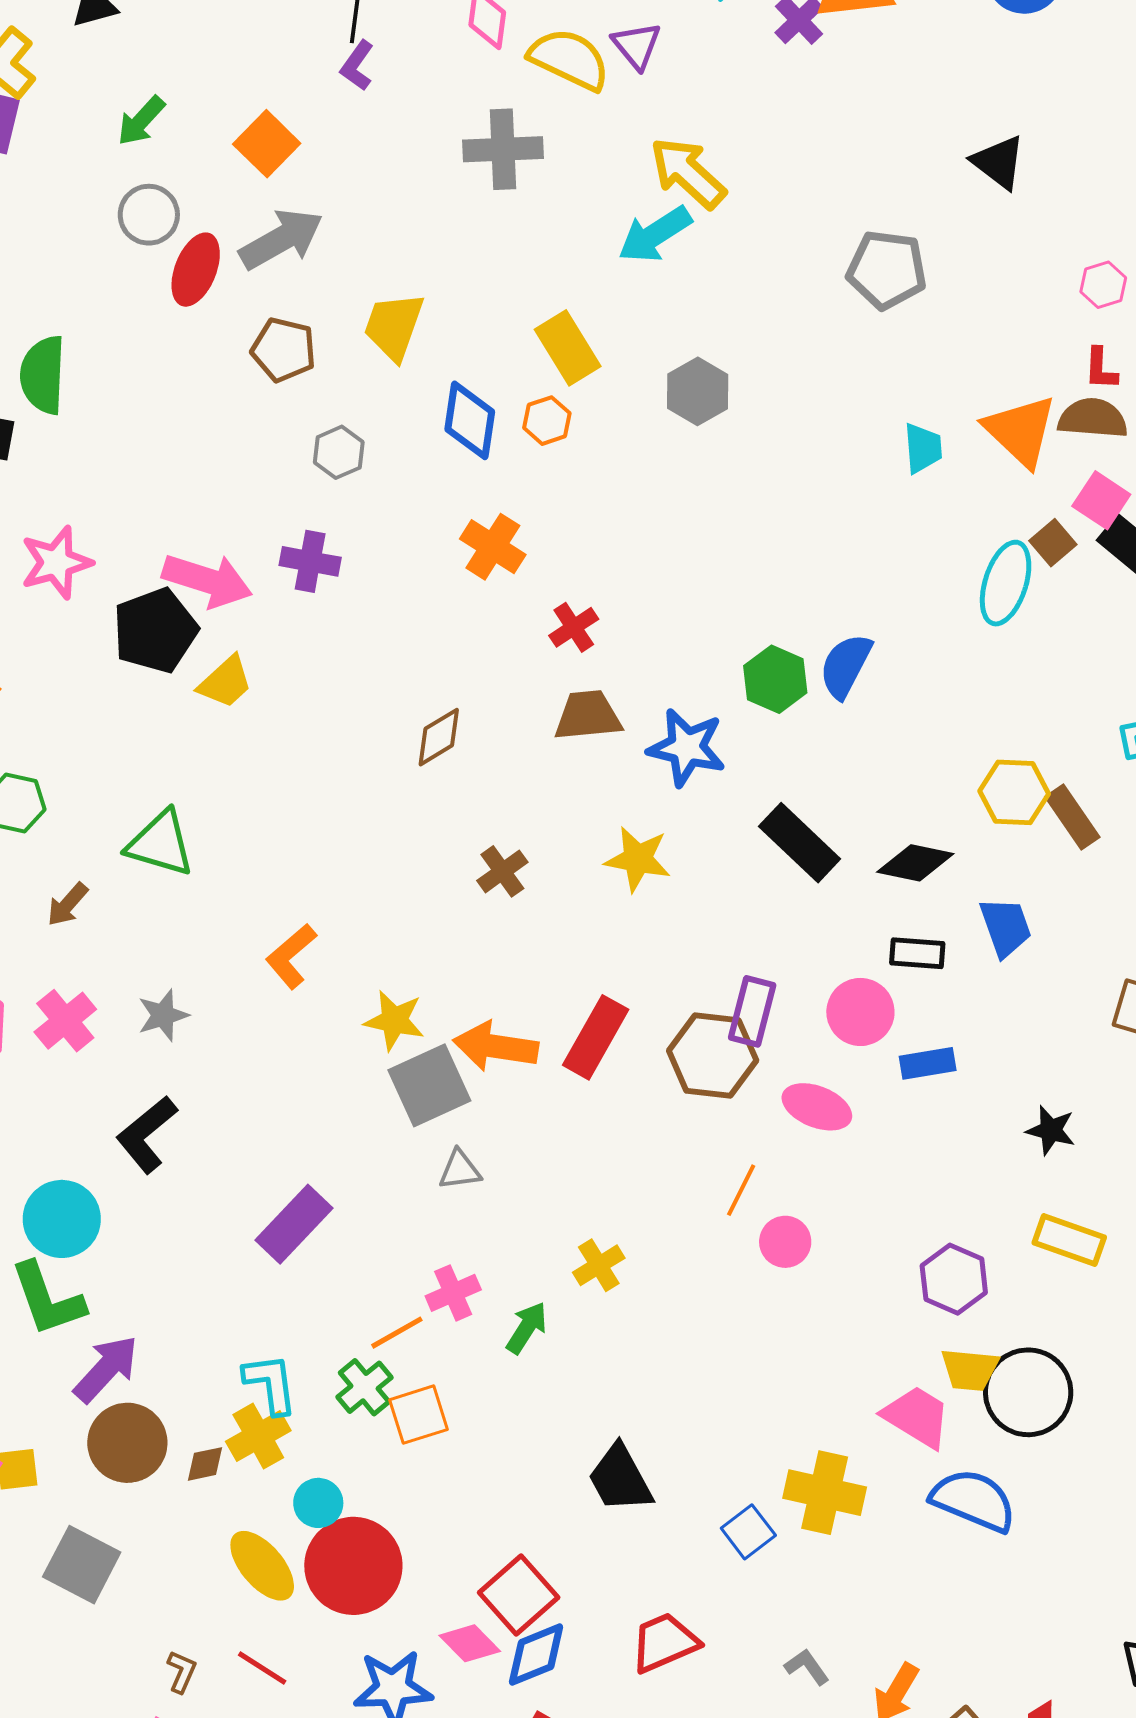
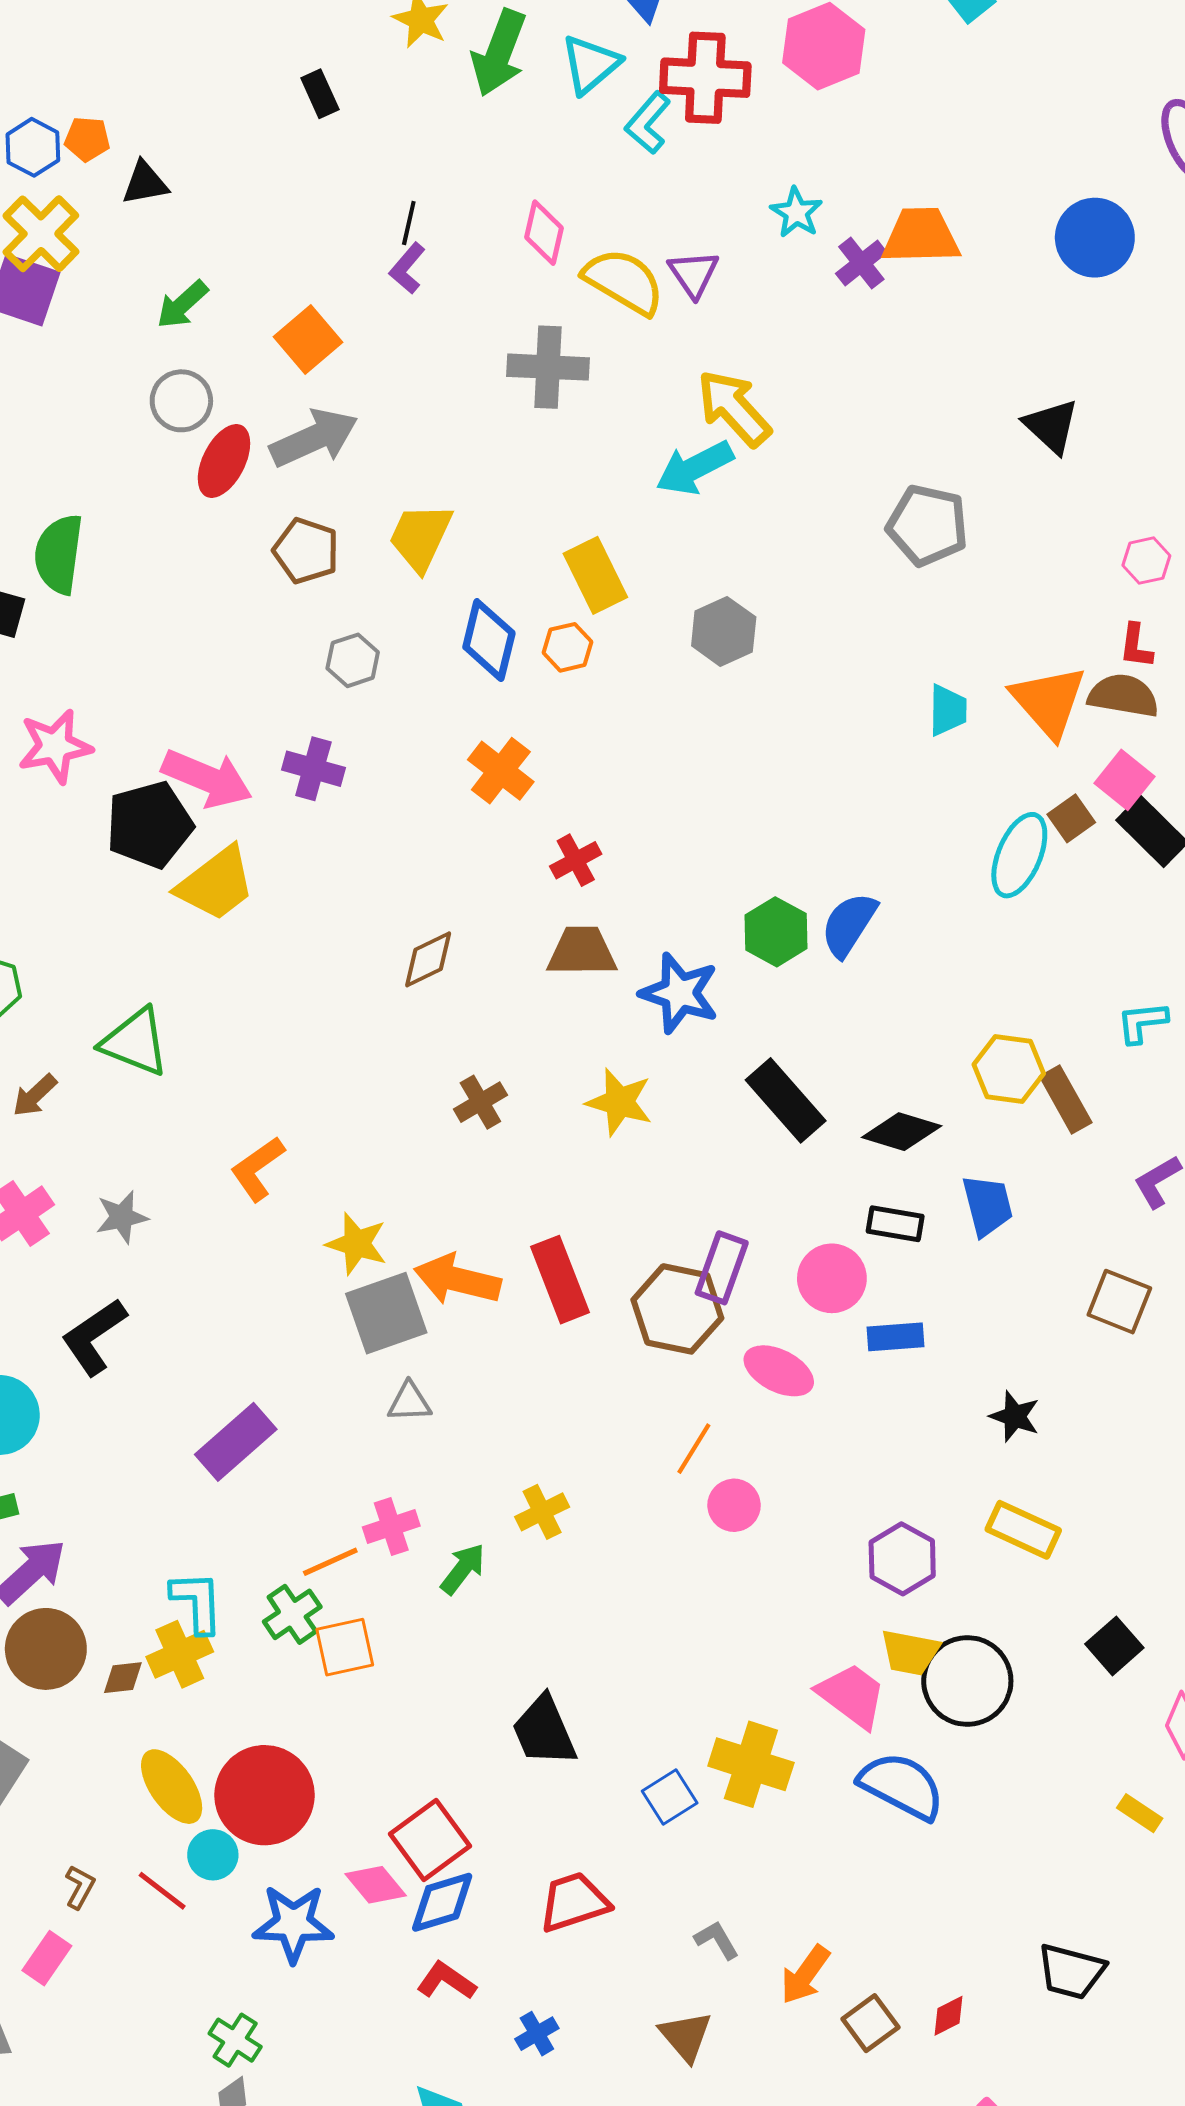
yellow trapezoid: (225, 682) -> (216, 884), size x1.4
red rectangle: (596, 1037) -> (560, 1280), turned -56
cyan circle: (318, 1503) -> (213, 1855), moved

